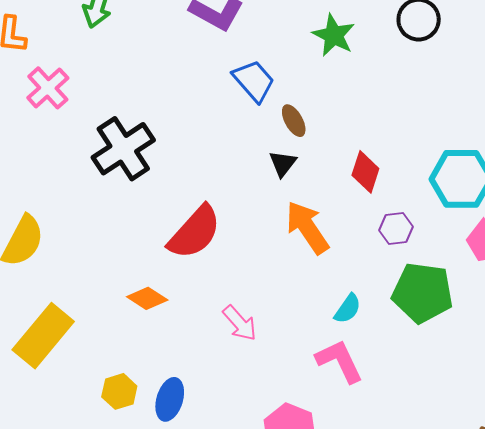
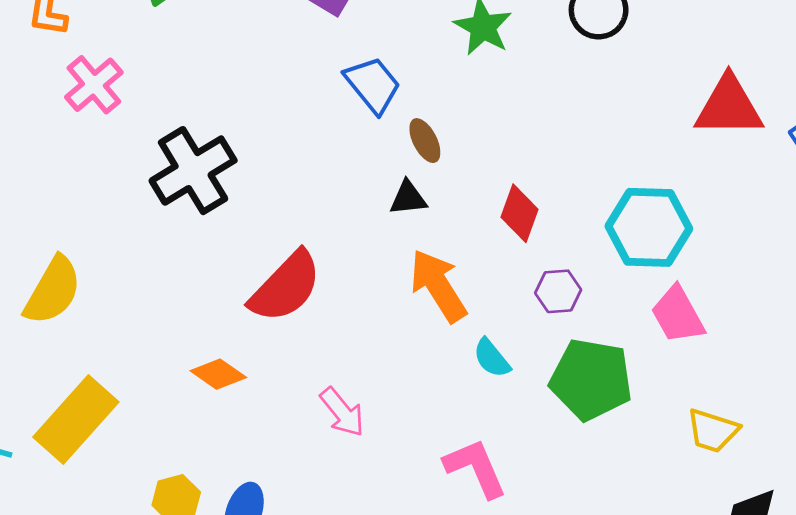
black triangle: (283, 164) -> (408, 198), turned 44
cyan semicircle: (348, 309) -> (492, 358), moved, turned 104

